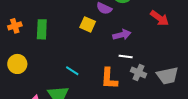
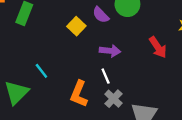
white line: (126, 56) -> (106, 76), turned 40

